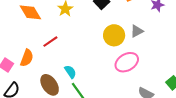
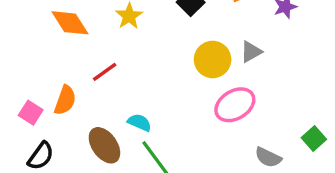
cyan semicircle: (70, 72) -> (139, 122), turned -32

